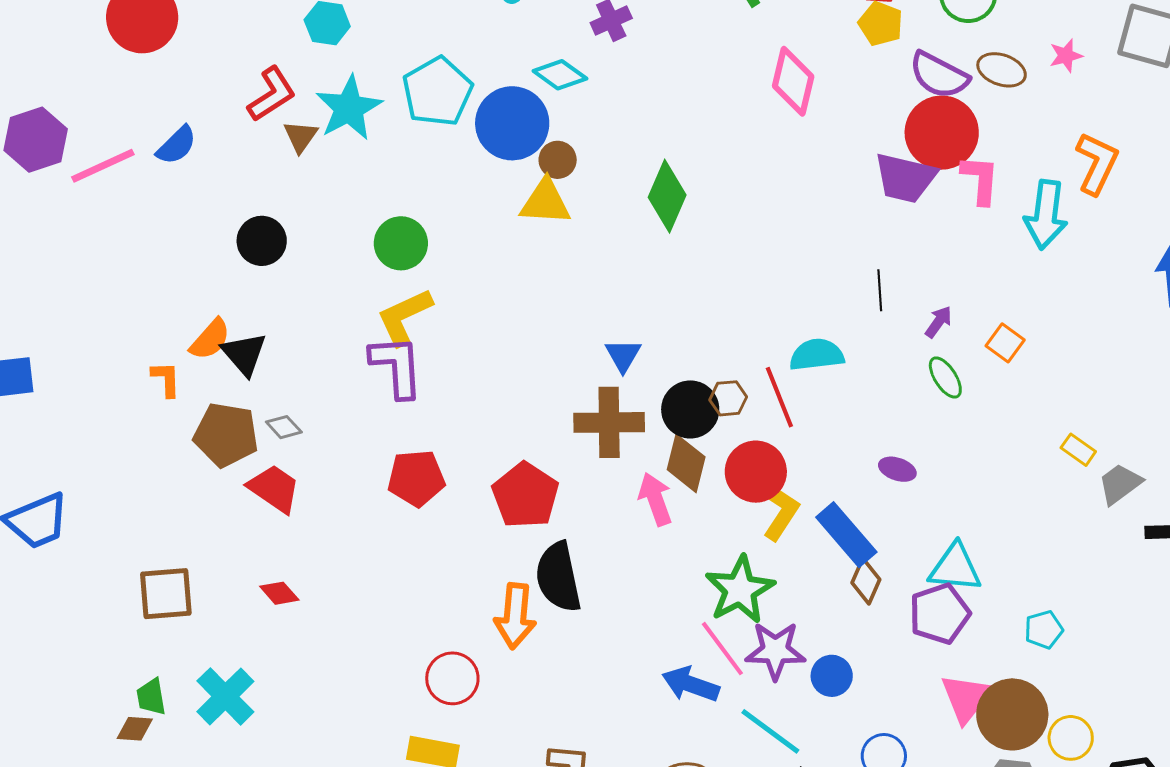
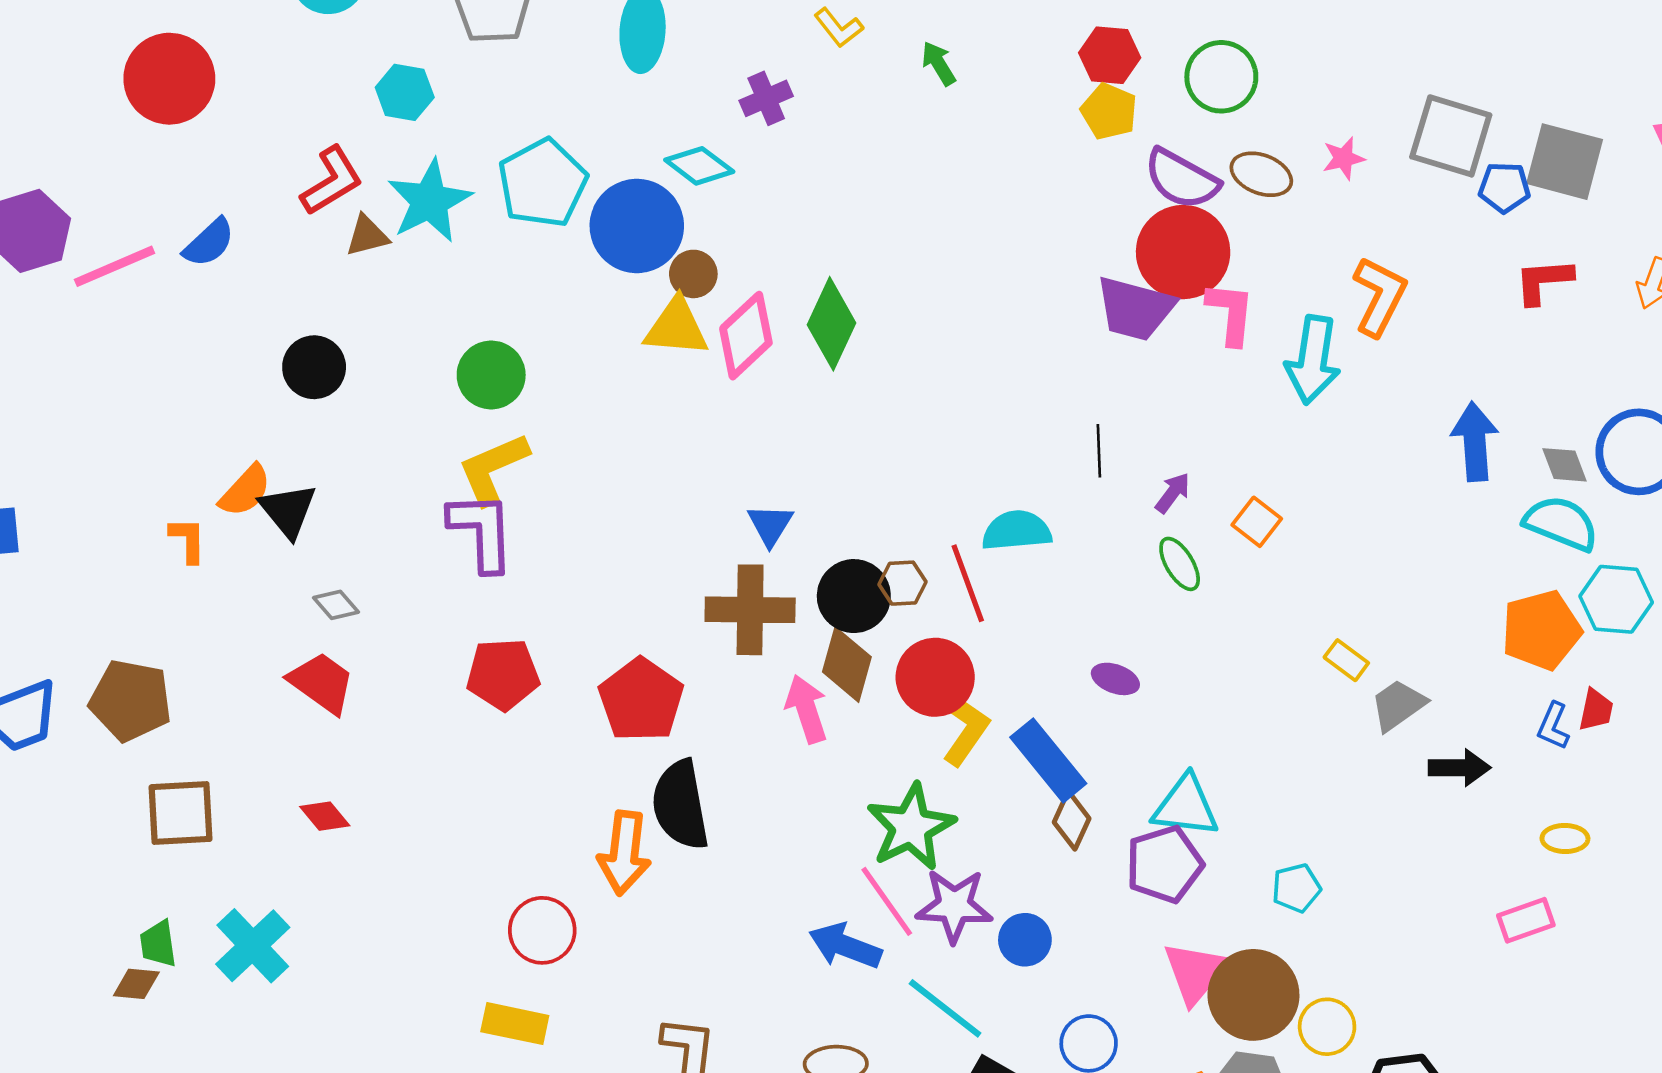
pink diamond: (793, 81) -> (746, 336), moved, turned 32
brown triangle: (301, 136) -> (367, 236), turned 39
brown pentagon: (226, 435) -> (131, 700), moved

